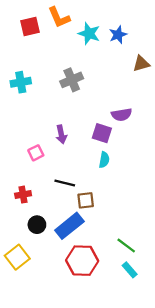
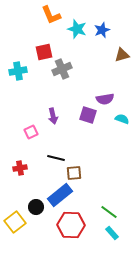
red square: (30, 27) -> (44, 52), moved
cyan semicircle: (104, 160) -> (122, 119), moved, turned -80
black circle: (37, 225) -> (36, 207), moved

